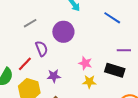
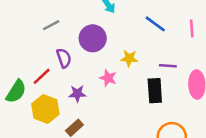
pink star: (85, 63) -> (108, 78), moved
black rectangle: (115, 70) -> (155, 91), turned 66
yellow star: (89, 82) -> (129, 58), moved

